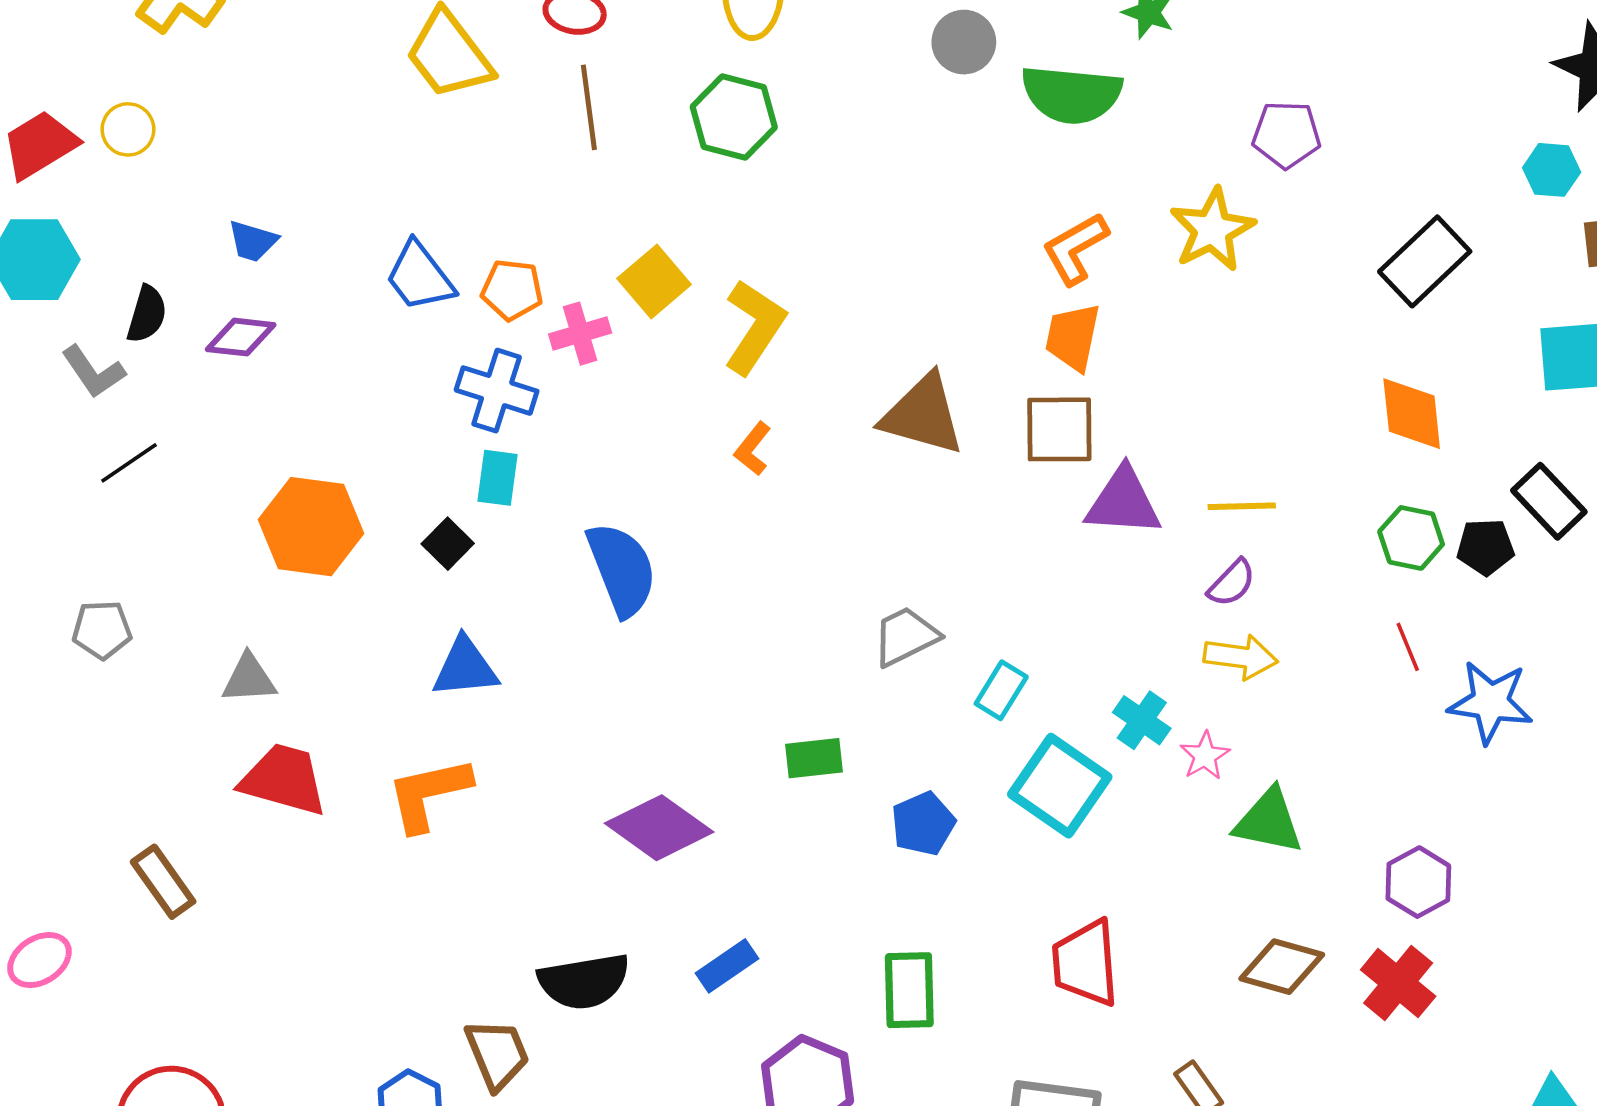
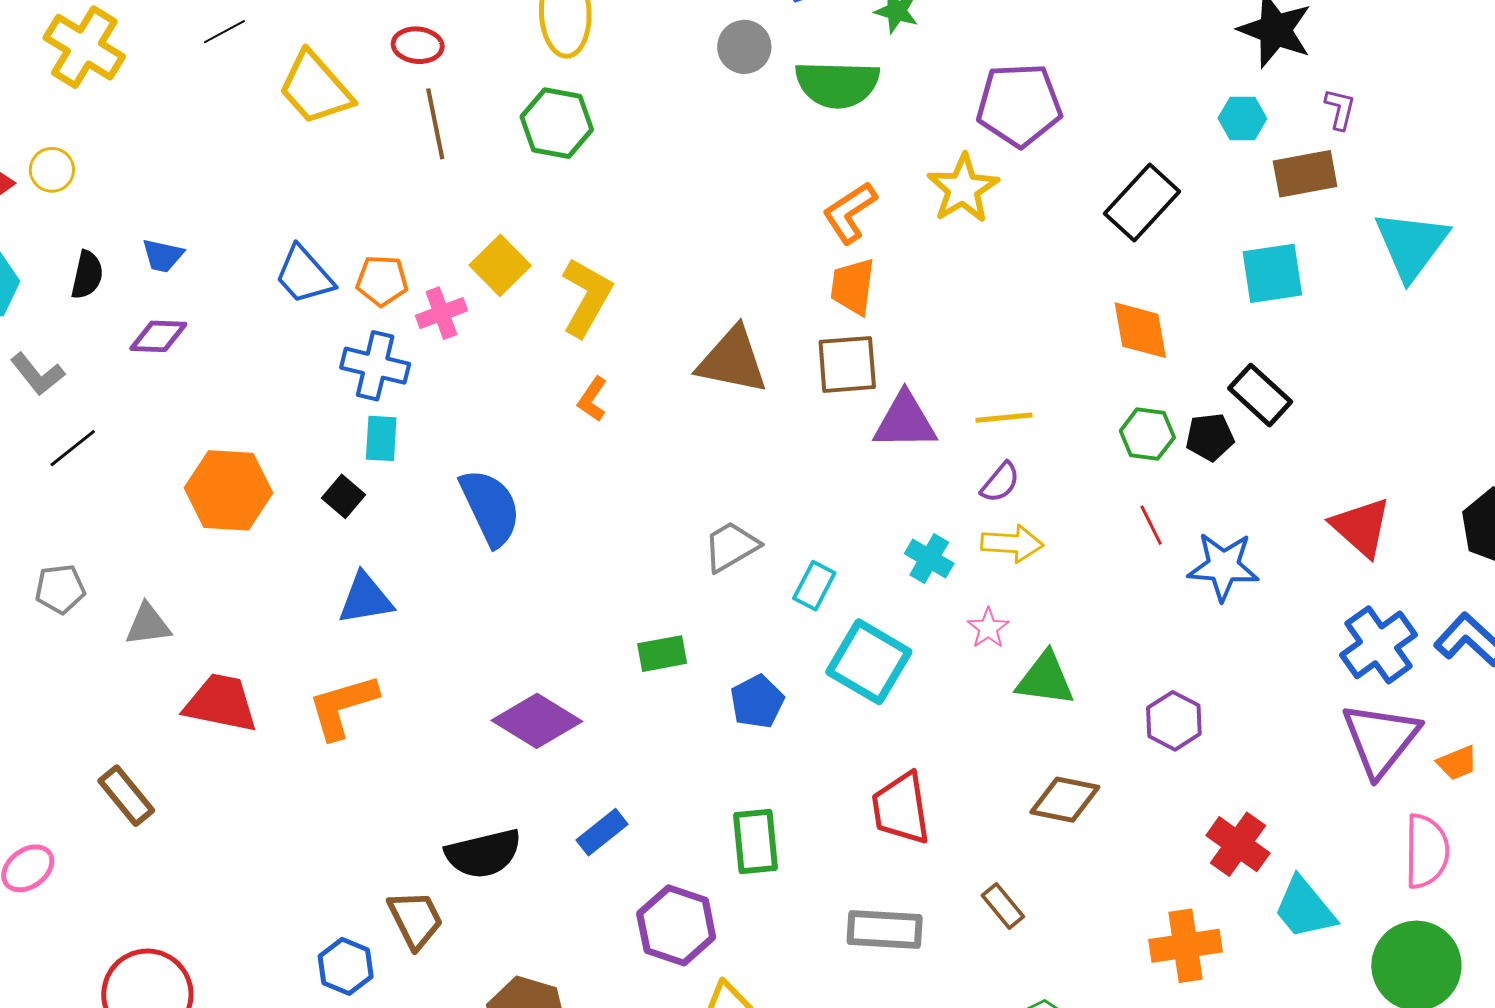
purple pentagon: (1286, 135) -> (1019, 105), size x1.5
black semicircle: (147, 314) -> (87, 275), moved
gray triangle: (249, 679) -> (148, 625), moved
cyan cross: (1142, 720) -> (929, 559), moved
red cross: (1398, 983) -> (1238, 844), moved

